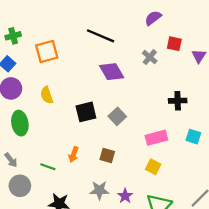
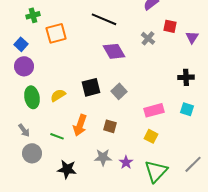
green cross: (13, 36) -> (33, 15), moved
yellow semicircle: (47, 95) -> (58, 95), moved, turned 77
black cross: (178, 101) -> (186, 77), moved
orange arrow: (74, 154) -> (80, 125), size x1.5

